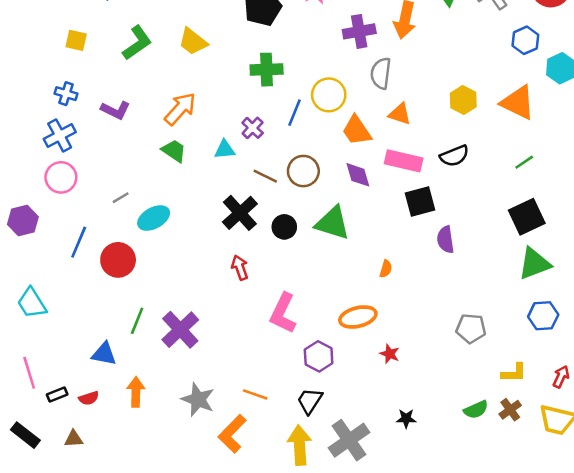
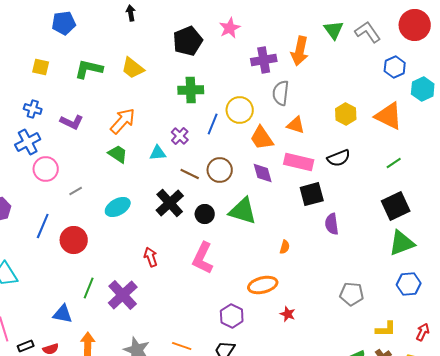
green L-shape: (137, 43) -> (89, 69), turned -132
pink circle: (61, 177) -> (46, 169), moved
cyan ellipse: (154, 218) -> (118, 207), moved
red arrow: (240, 268) -> (151, 257), moved
pink L-shape: (283, 313) -> (203, 258), moved

